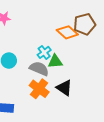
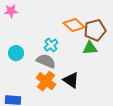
brown pentagon: (85, 24) -> (95, 30), moved
green triangle: (55, 62) -> (90, 48), moved

